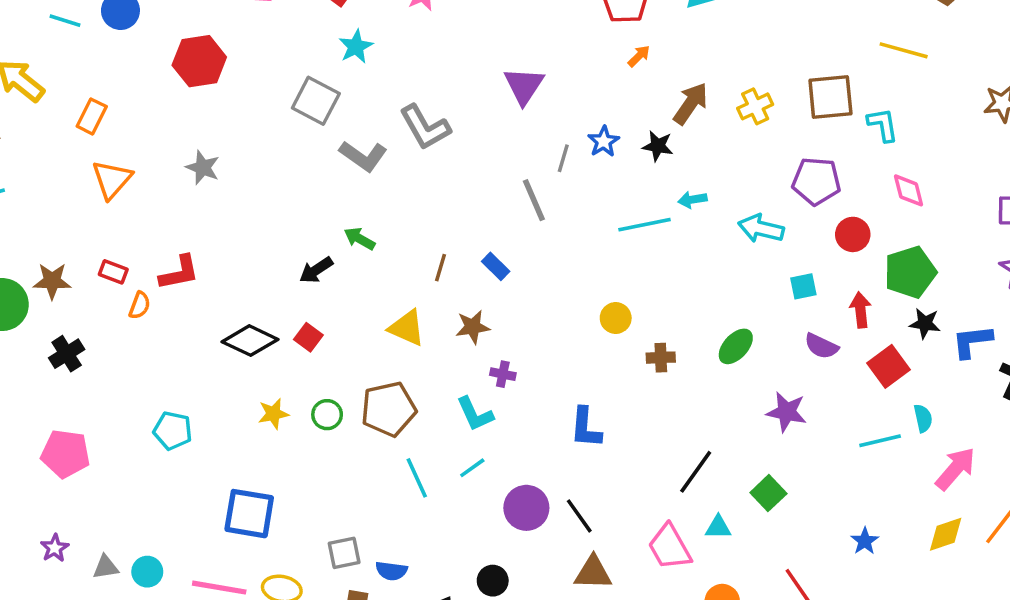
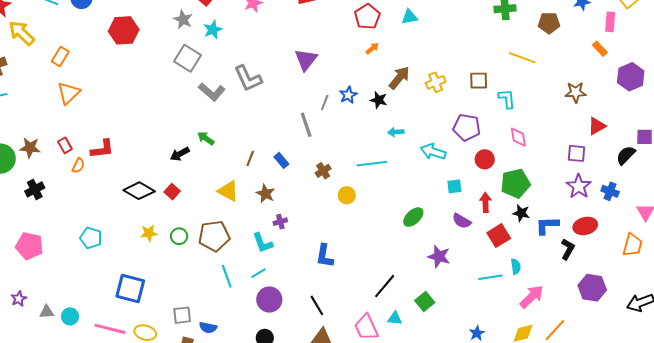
brown square: (830, 97) -> (479, 81), size x0.7
gray star: (203, 168) -> (183, 20), moved
cyan line: (644, 225) -> (372, 164), moved
red rectangle: (113, 272) -> (65, 145), turned 35
brown star: (473, 327) -> (265, 194), turned 30
brown cross: (661, 358) -> (323, 171), moved, turned -35
purple cross: (503, 374) -> (280, 222), turned -32
purple circle: (526, 508) -> (269, 300), moved

